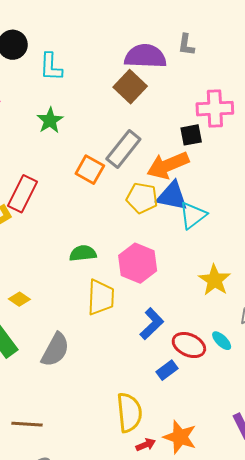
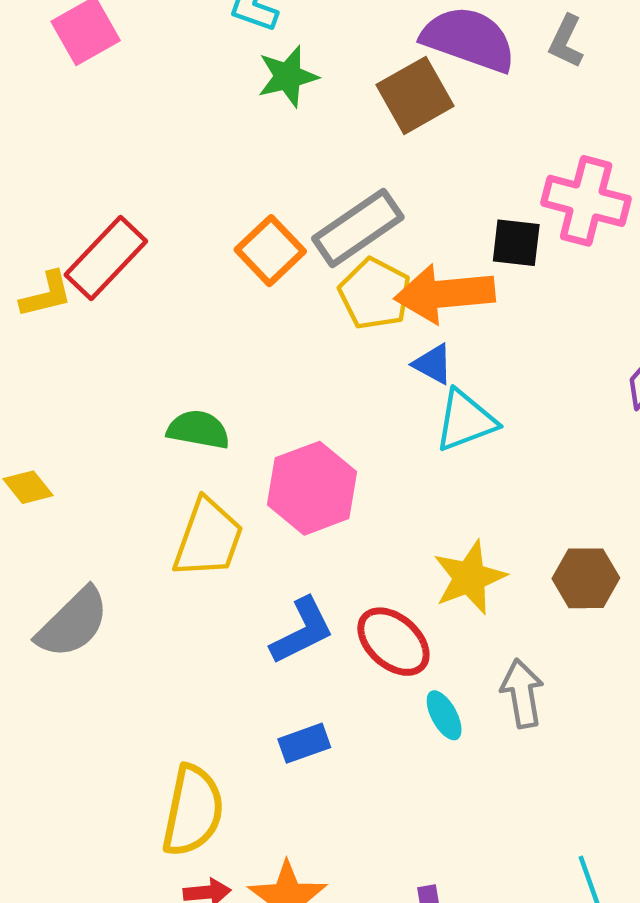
green star: (50, 120) -> (288, 76), moved
blue triangle: (172, 196) -> (433, 364), size x0.6
yellow pentagon: (142, 198) -> (375, 294), moved
red ellipse: (189, 345) -> (393, 642), moved

